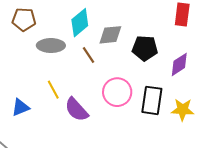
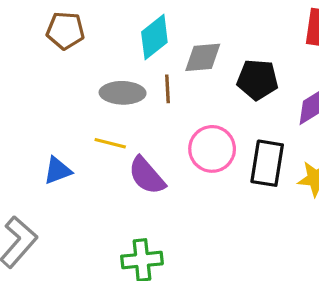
gray ellipse: (51, 46) -> (123, 93), moved
brown line: (89, 55) -> (168, 89), turned 30
yellow line: (53, 90) -> (110, 143), turned -48

